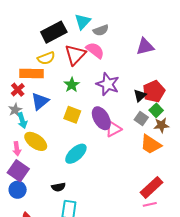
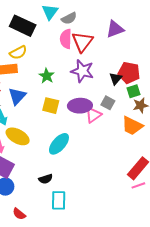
black rectangle: (54, 32) -> (23, 26), turned 60
pink semicircle: (95, 50) -> (66, 39), turned -120
red triangle: (75, 55) -> (82, 42), moved
red pentagon: (154, 91) -> (129, 73), turned -30
green square: (156, 110) -> (134, 91), turned 32
purple ellipse: (101, 118) -> (80, 106), turned -55
gray square: (141, 119) -> (108, 103), moved

